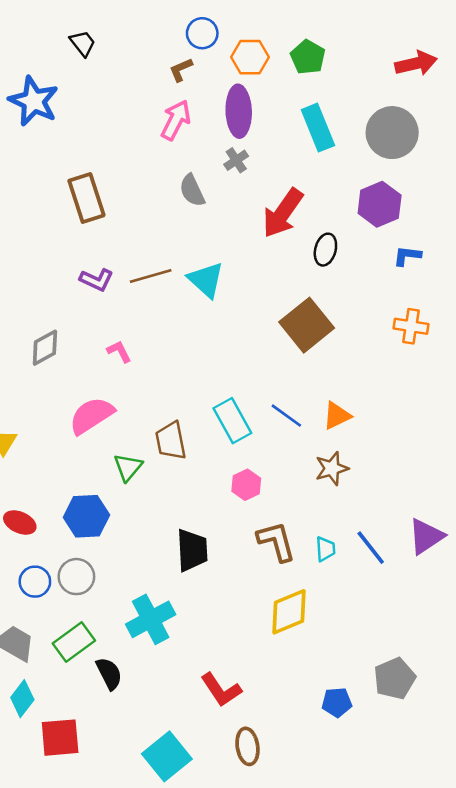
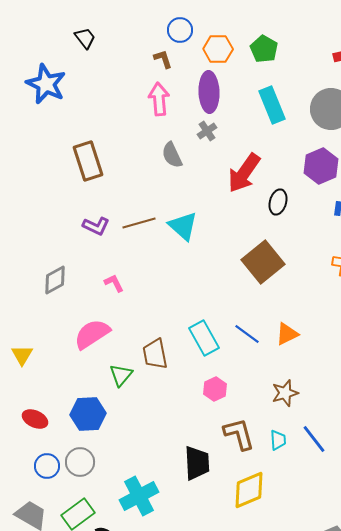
brown L-shape: (181, 70) -> (163, 59), turned 95
pink arrow: (176, 120) -> (159, 99), turned -32
brown star: (332, 468) -> (285, 393), moved
black trapezoid: (192, 550) -> (197, 463), moved

